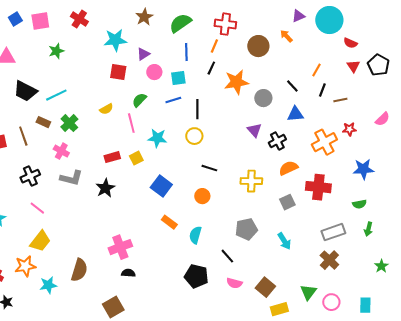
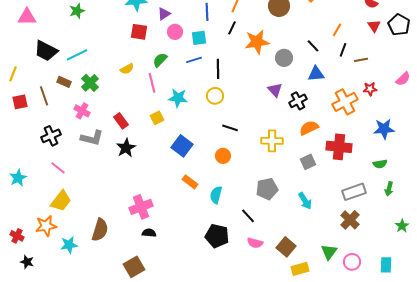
red rectangle: (112, 157) -> (121, 121), moved, turned 70

